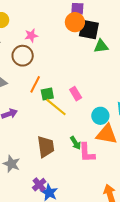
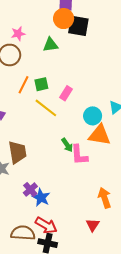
green triangle: (101, 46) -> (50, 45), moved
green square: (47, 94) -> (41, 84), moved
pink rectangle: (76, 94) -> (66, 93), turned 64
brown trapezoid: (46, 147) -> (17, 152), moved

